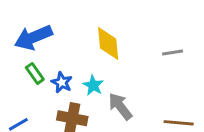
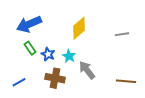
yellow diamond: (108, 43) -> (79, 28), turned 55

